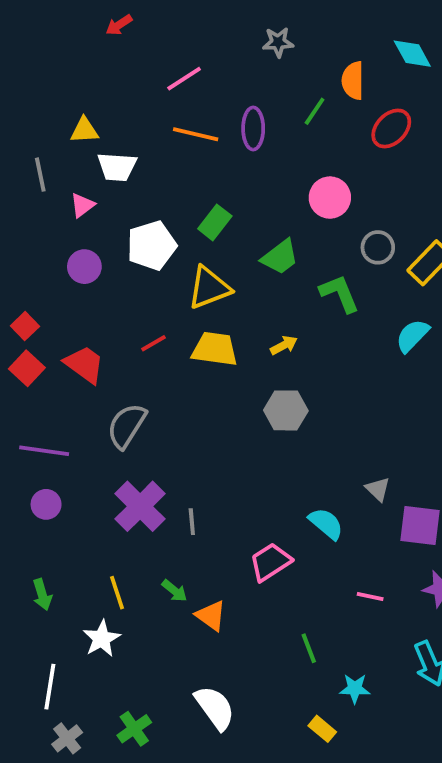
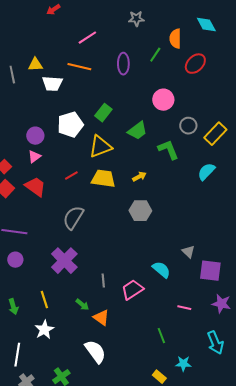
orange line: (196, 134) -> (79, 67), moved
gray line: (40, 175) -> (12, 75), moved
pink triangle: (82, 205) -> (34, 157), moved
gray semicircle: (127, 426) -> (73, 218), moved
gray line: (192, 522) -> (103, 281), moved
yellow line: (117, 593) -> (44, 300), moved
green line: (309, 648) -> (161, 336), moved
cyan star: (355, 689) -> (183, 364), moved
white semicircle: (215, 708) -> (95, 352), moved

